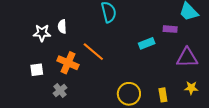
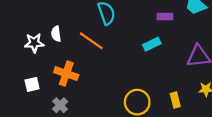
purple rectangle: (170, 29) -> (165, 17), moved
orange line: (93, 52) -> (91, 41), moved

